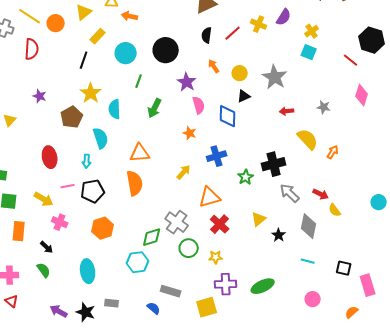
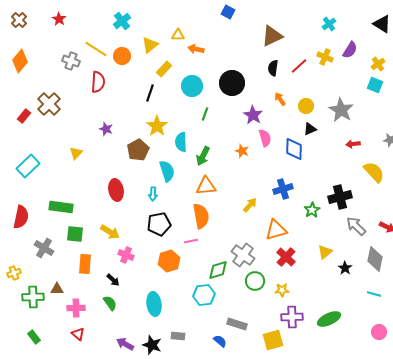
green arrow: (155, 108) -> (203, 156), moved
orange star: (190, 133) -> (242, 151), moved
pink line: (68, 186) -> (191, 241), moved

